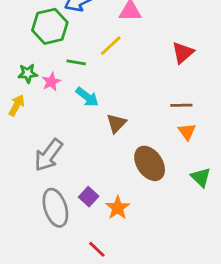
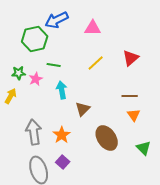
yellow line: (111, 46) -> (96, 63), moved
cyan arrow: (87, 97) -> (62, 90), turned -138
gray arrow: (48, 155) -> (34, 132), turned 135
orange star: (118, 208) -> (62, 135), moved

